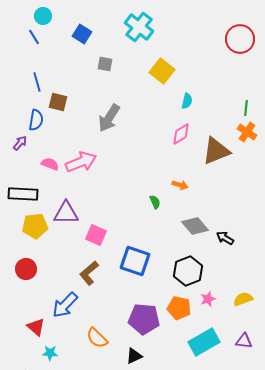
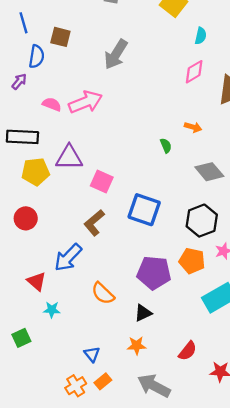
blue line: (37, 82) -> (24, 23), moved

